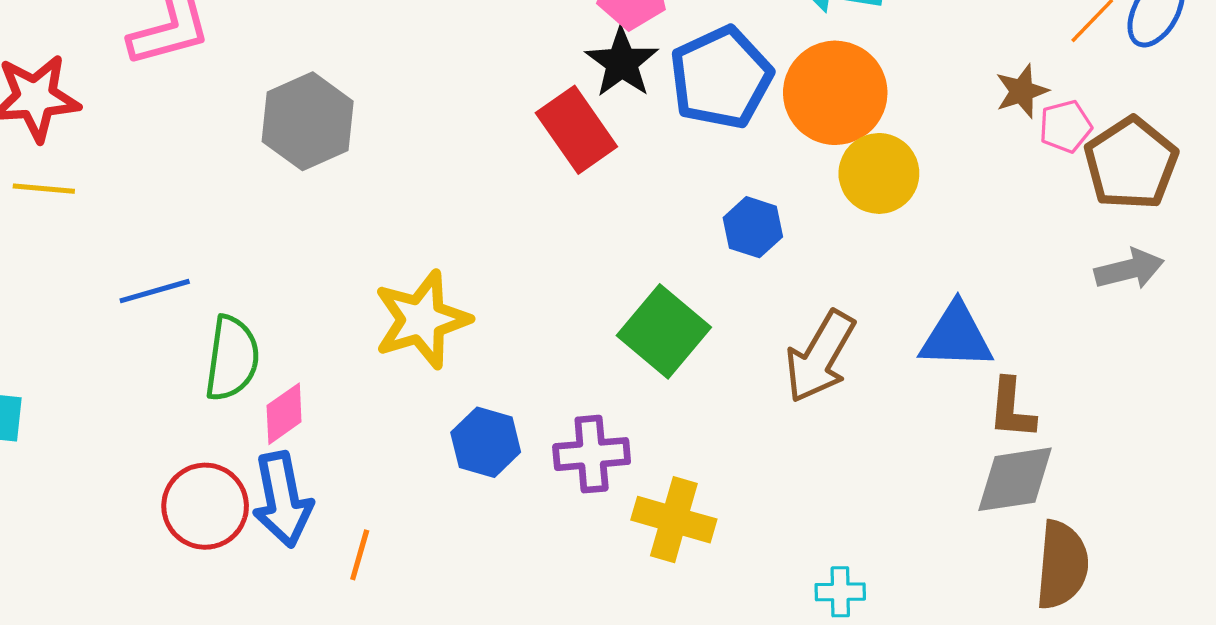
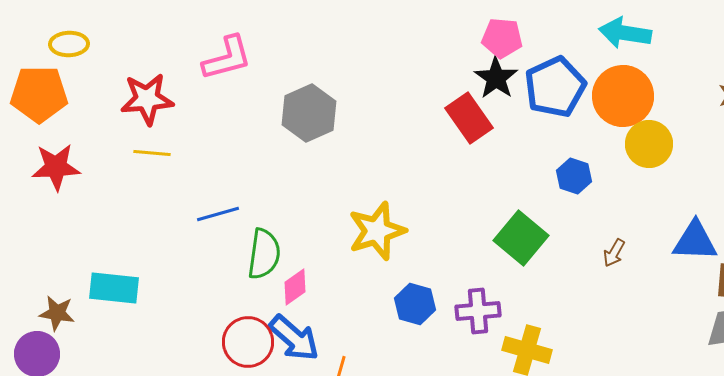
brown arrow: (820, 357) -> (614, 253), size x0.5
blue arrow: (282, 499) -> (294, 338), turned -38

